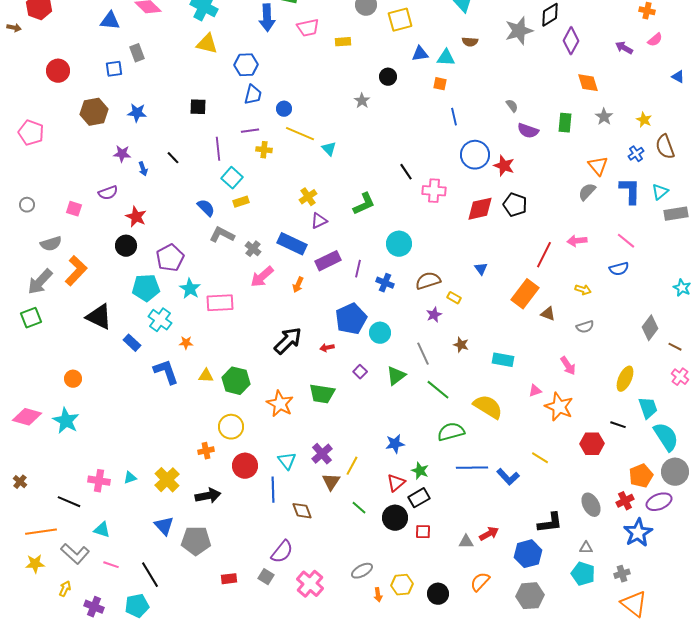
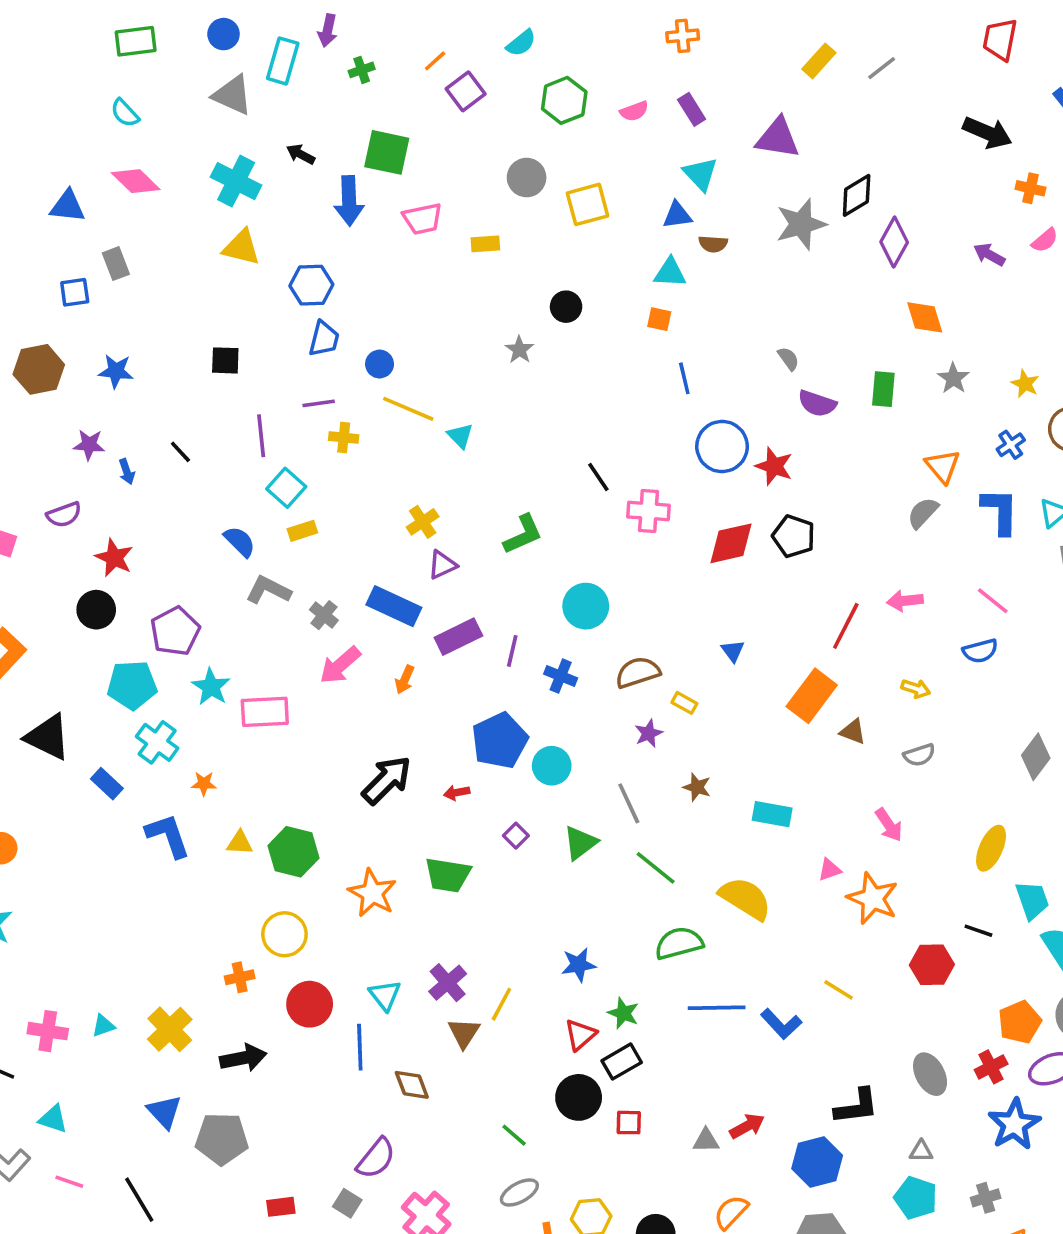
blue triangle: (420, 54) -> (677, 215), moved
green line: (359, 508) -> (514, 1135), moved

